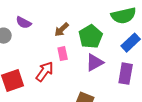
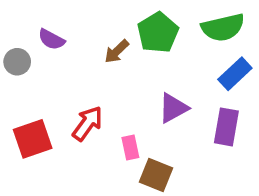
green pentagon: (91, 37) -> (158, 33), moved
pink rectangle: (63, 54) -> (130, 147), moved

